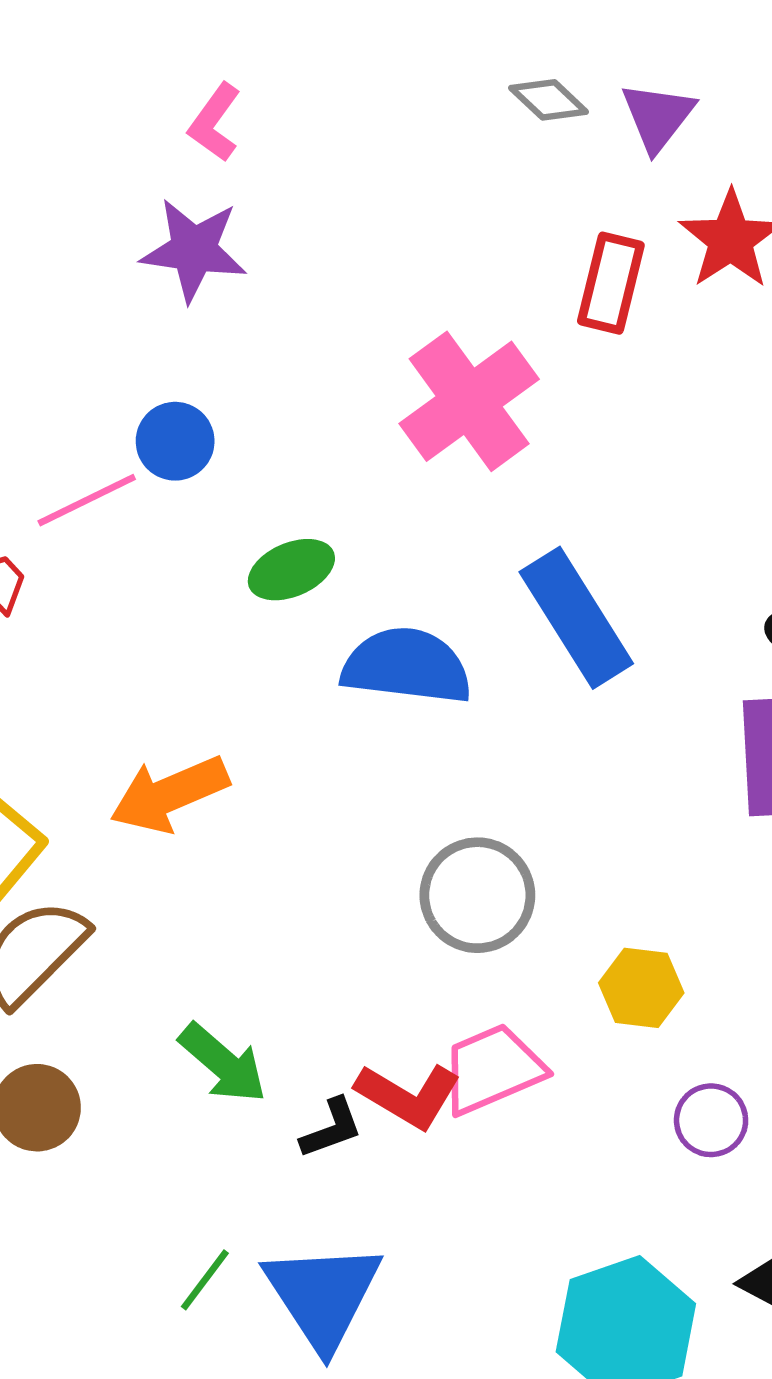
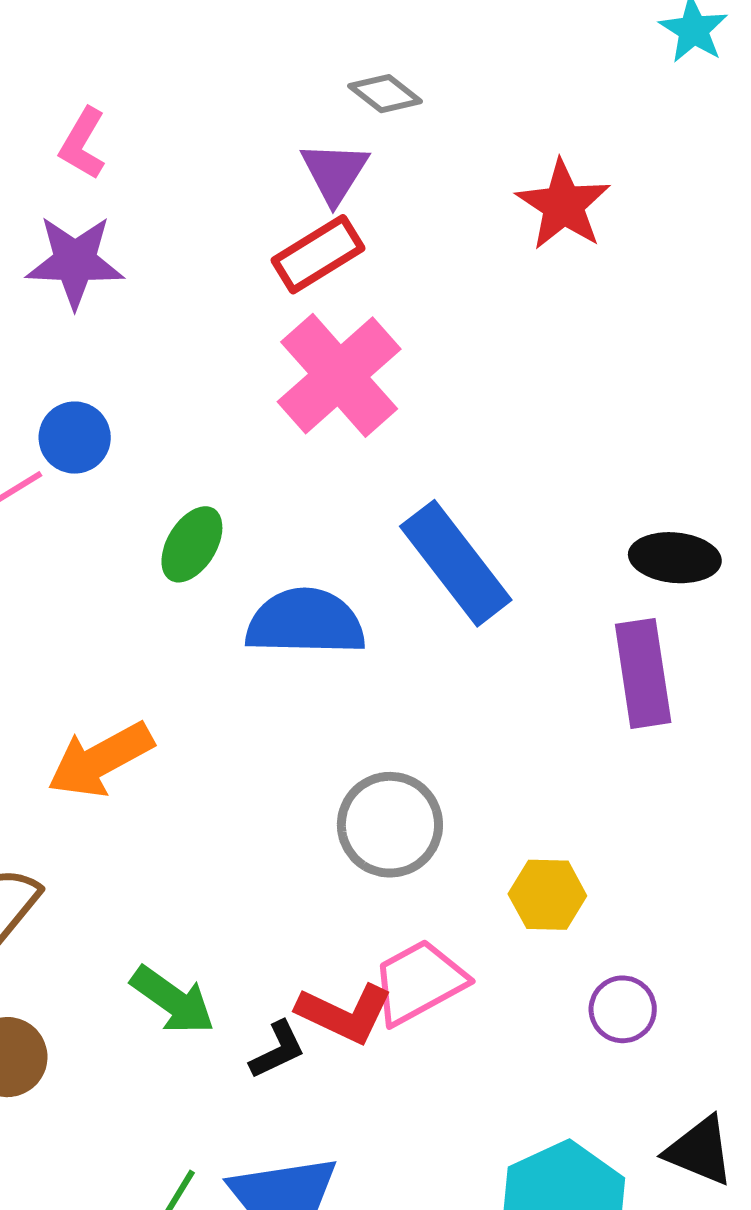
purple triangle: (658, 117) -> (335, 172), moved
red rectangle: (611, 283) -> (318, 254), moved, turned 50
green ellipse: (291, 570) -> (192, 544), turned -30

